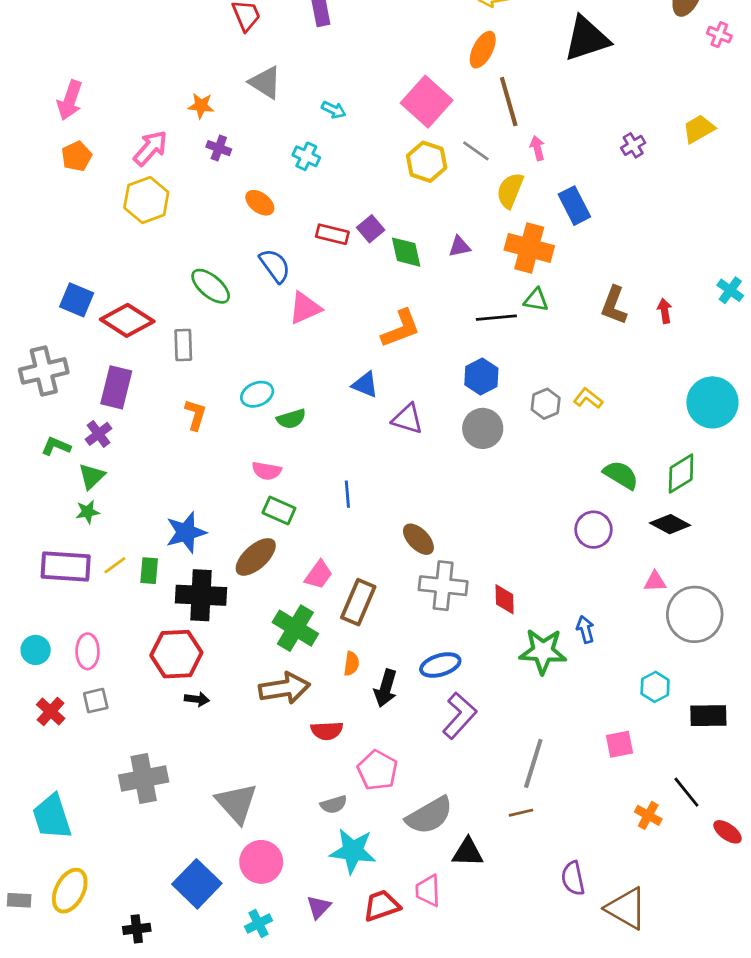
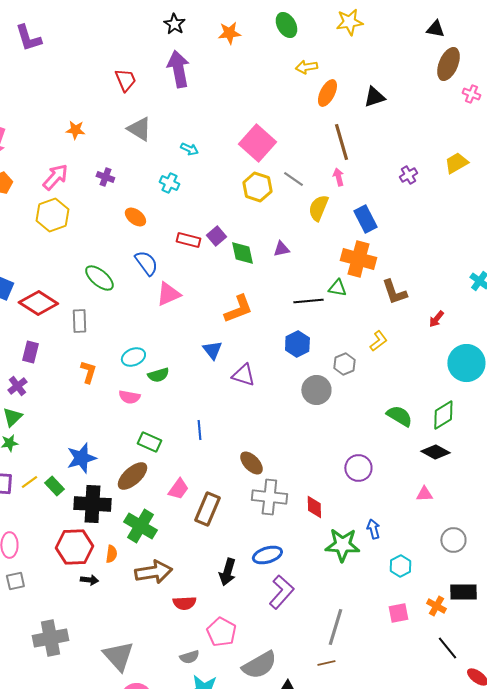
black triangle: (587, 39) -> (374, 97), size x0.6
orange ellipse: (483, 50) -> (327, 93), moved
brown line: (509, 102) -> (341, 142), moved
orange star: (201, 106) -> (75, 130), moved
orange cross: (529, 248) -> (358, 259), moved
brown L-shape: (614, 305) -> (394, 292), turned -40
red arrow: (665, 311) -> (436, 319), moved, turned -132
blue triangle: (365, 385) -> (212, 350), turned 30
purple rectangle: (116, 387) -> (30, 352), size x0.7
yellow L-shape: (588, 398) -> (378, 341), moved, turned 105
gray circle: (483, 428) -> (316, 390), moved
pink semicircle: (267, 471) -> (129, 397), moved
purple circle: (593, 530) -> (358, 468), moved
green rectangle: (149, 571) -> (54, 486), turned -48
gray circle: (695, 614) -> (453, 540), moved, size x0.6
green cross: (295, 628) -> (140, 526), moved
orange semicircle: (351, 664) -> (111, 554), moved
cyan hexagon: (655, 687) -> (400, 566), moved
orange cross: (648, 815) -> (436, 606), moved

